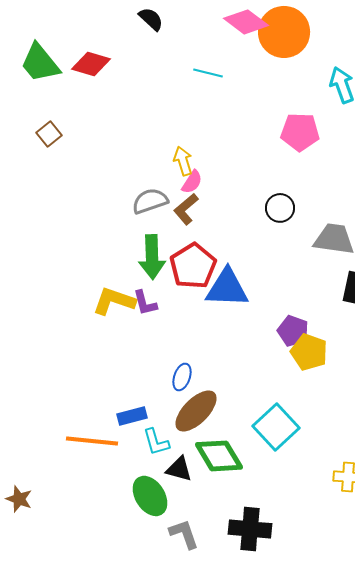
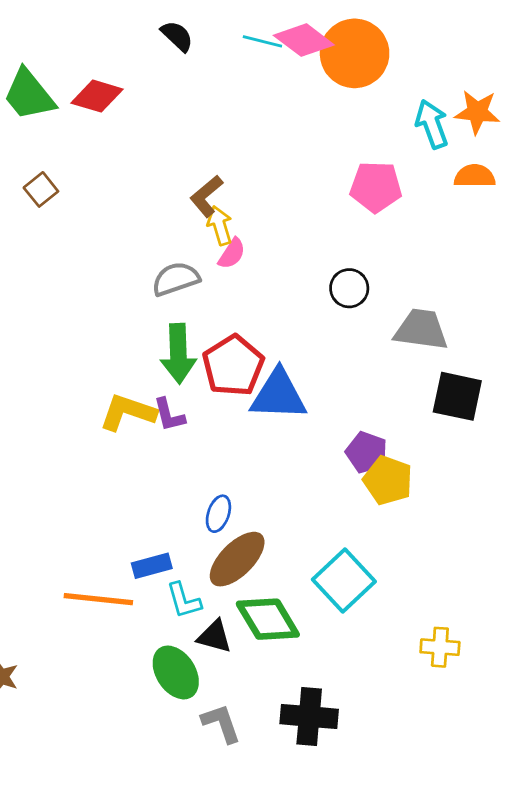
cyan line: (208, 73) -> (262, 41), moved
brown L-shape: (186, 209) -> (206, 196), moved

